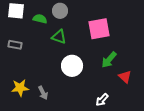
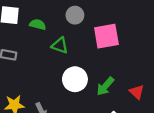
gray circle: (60, 11) -> (75, 15), moved
green arrow: (109, 60) -> (105, 86), moved

